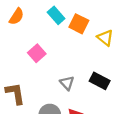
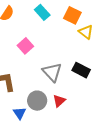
orange square: (79, 24) -> (72, 15), moved
gray triangle: (67, 83) -> (52, 72), size x1.5

